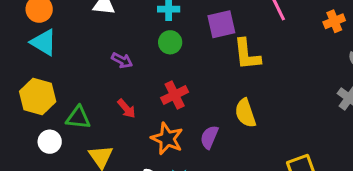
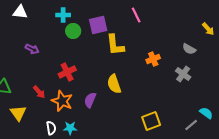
orange cross: (334, 21) -> (153, 59), moved
green circle: (170, 42) -> (73, 31), moved
red arrow: (126, 109) -> (39, 92), moved

